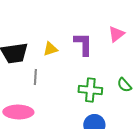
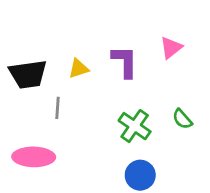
green cross: (90, 90) -> (135, 126), turned 30

